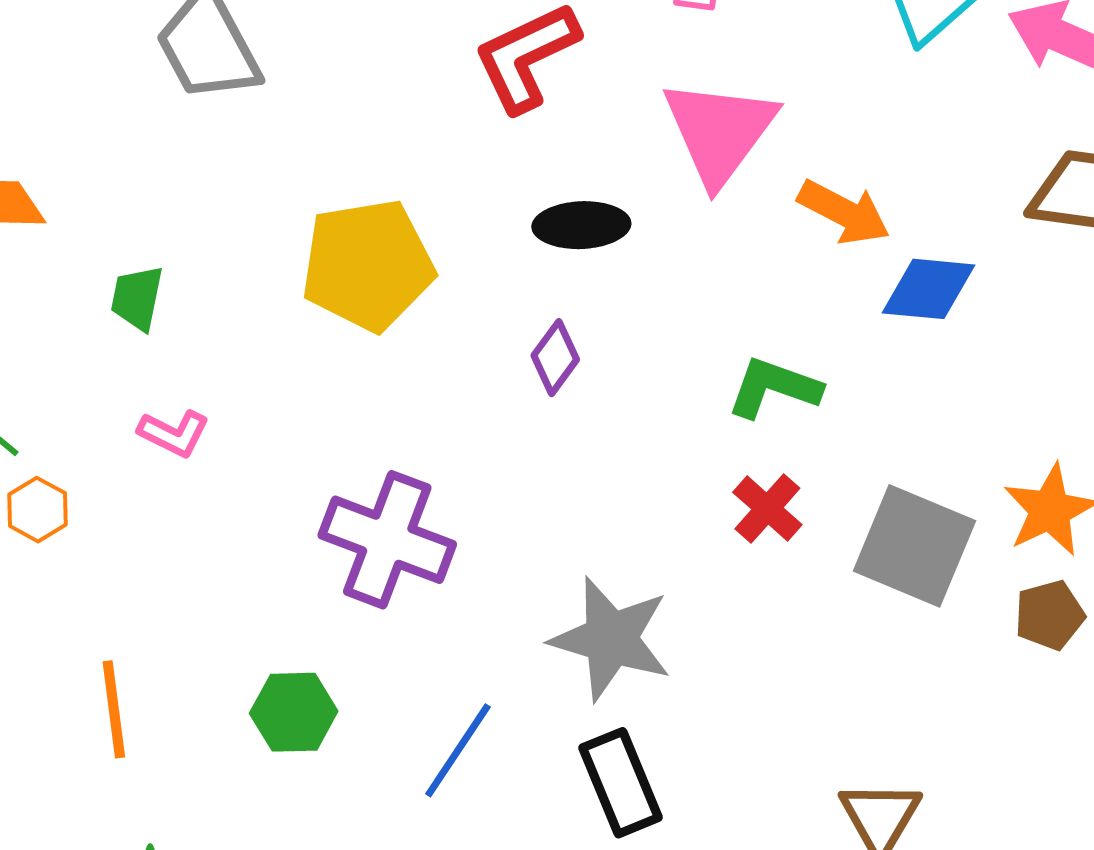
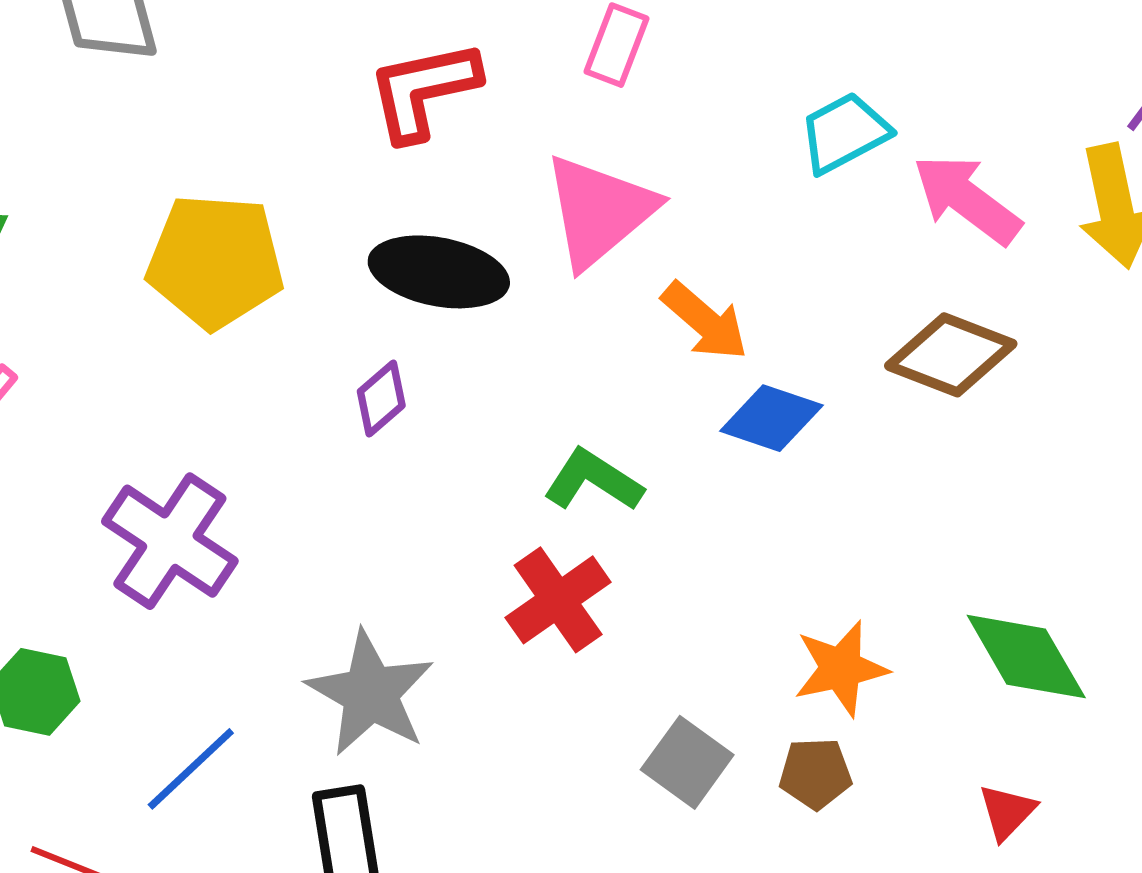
black ellipse: (581, 225) -> (439, 272), size x1.4
red cross: (767, 509) -> (558, 600), size x1.4
gray square: (914, 546) -> (687, 762), moved, size x0.7

